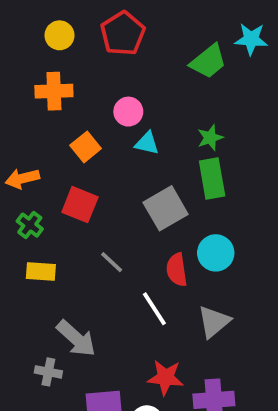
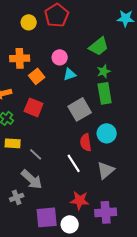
yellow circle: (60, 35) -> (29, 22), moved
green trapezoid: (208, 61) -> (99, 46), moved
orange cross: (54, 91) -> (20, 58), moved
cyan triangle: (147, 143) -> (70, 74), turned -32
gray line: (112, 262) -> (36, 154), moved
gray cross: (48, 372) -> (17, 197), turned -32

